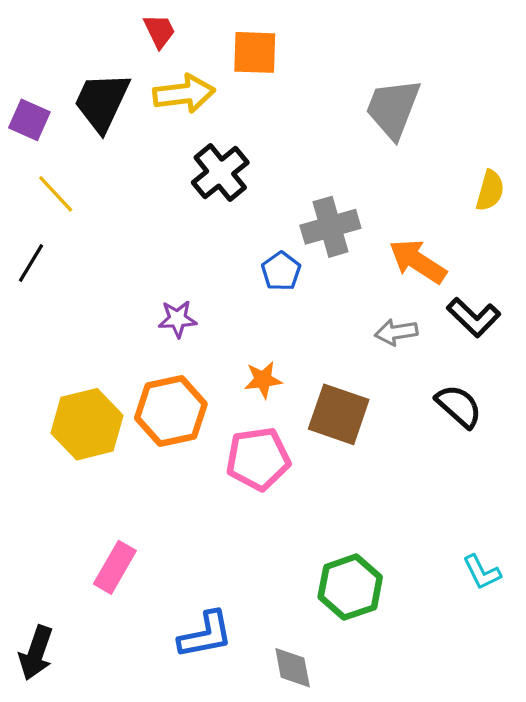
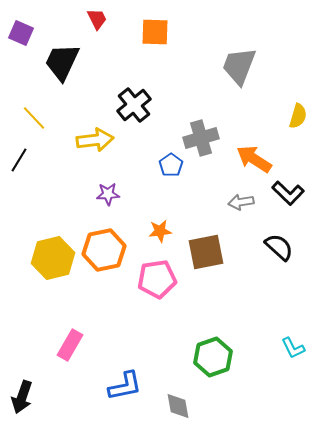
yellow arrow: (184, 94) -> (95, 140), moved
purple square: (29, 120) -> (21, 33), moved
brown square: (339, 414) -> (206, 252), turned -30

